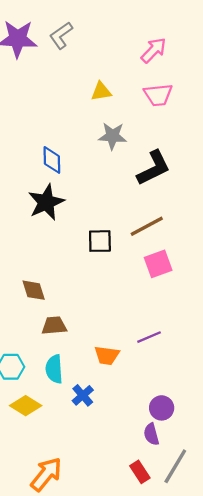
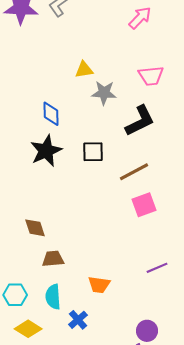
yellow triangle: (101, 91) -> (84, 70), moved
pink trapezoid: (158, 95) -> (151, 76), moved
black square: (100, 241) -> (93, 152), moved
purple line: (149, 337) -> (157, 268), moved

